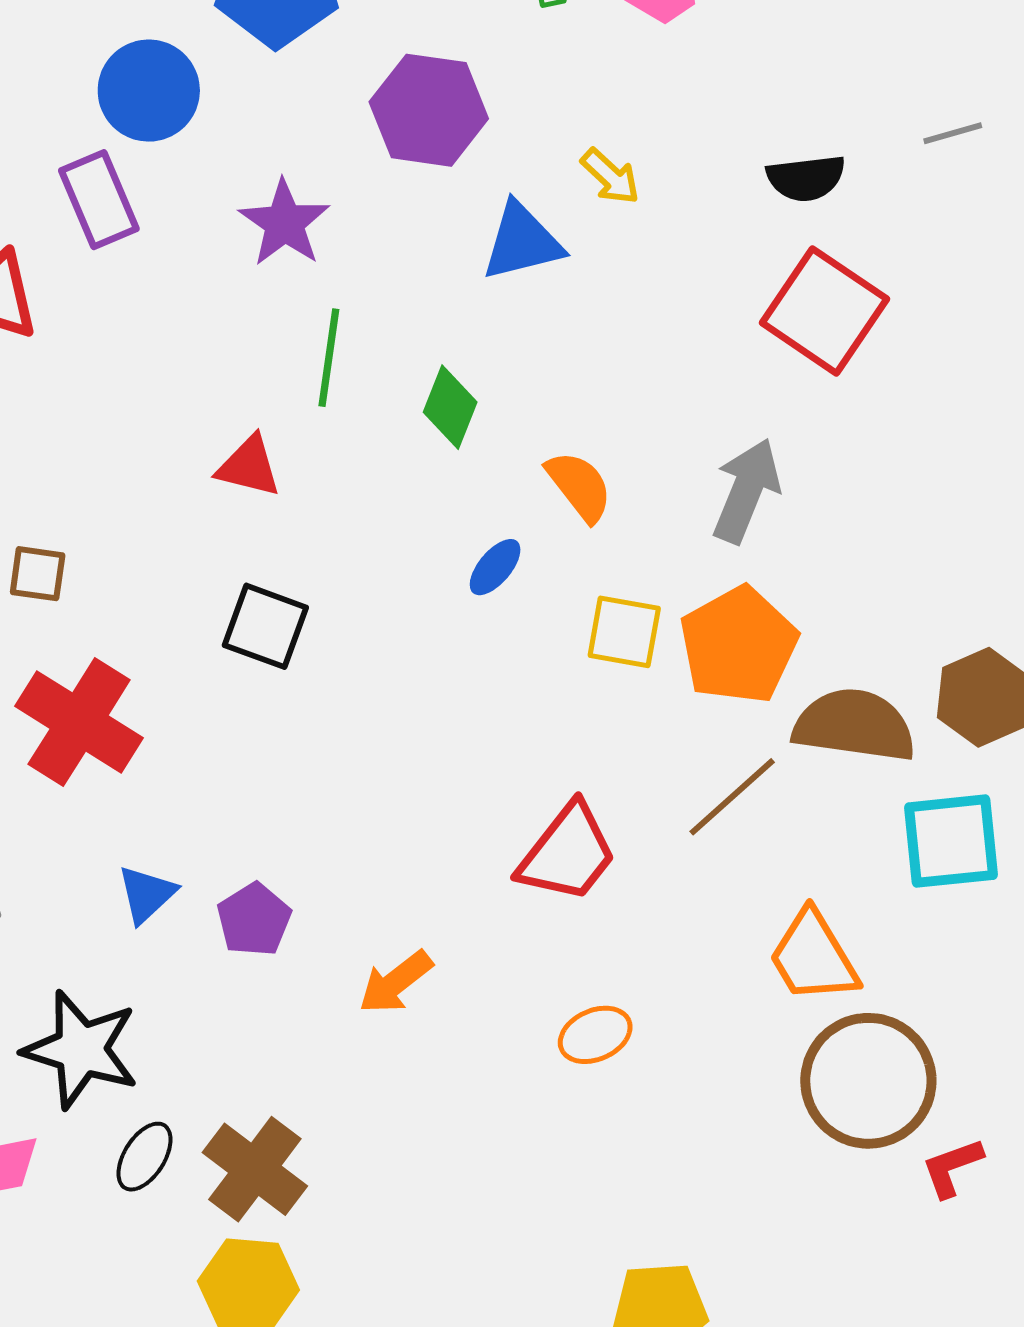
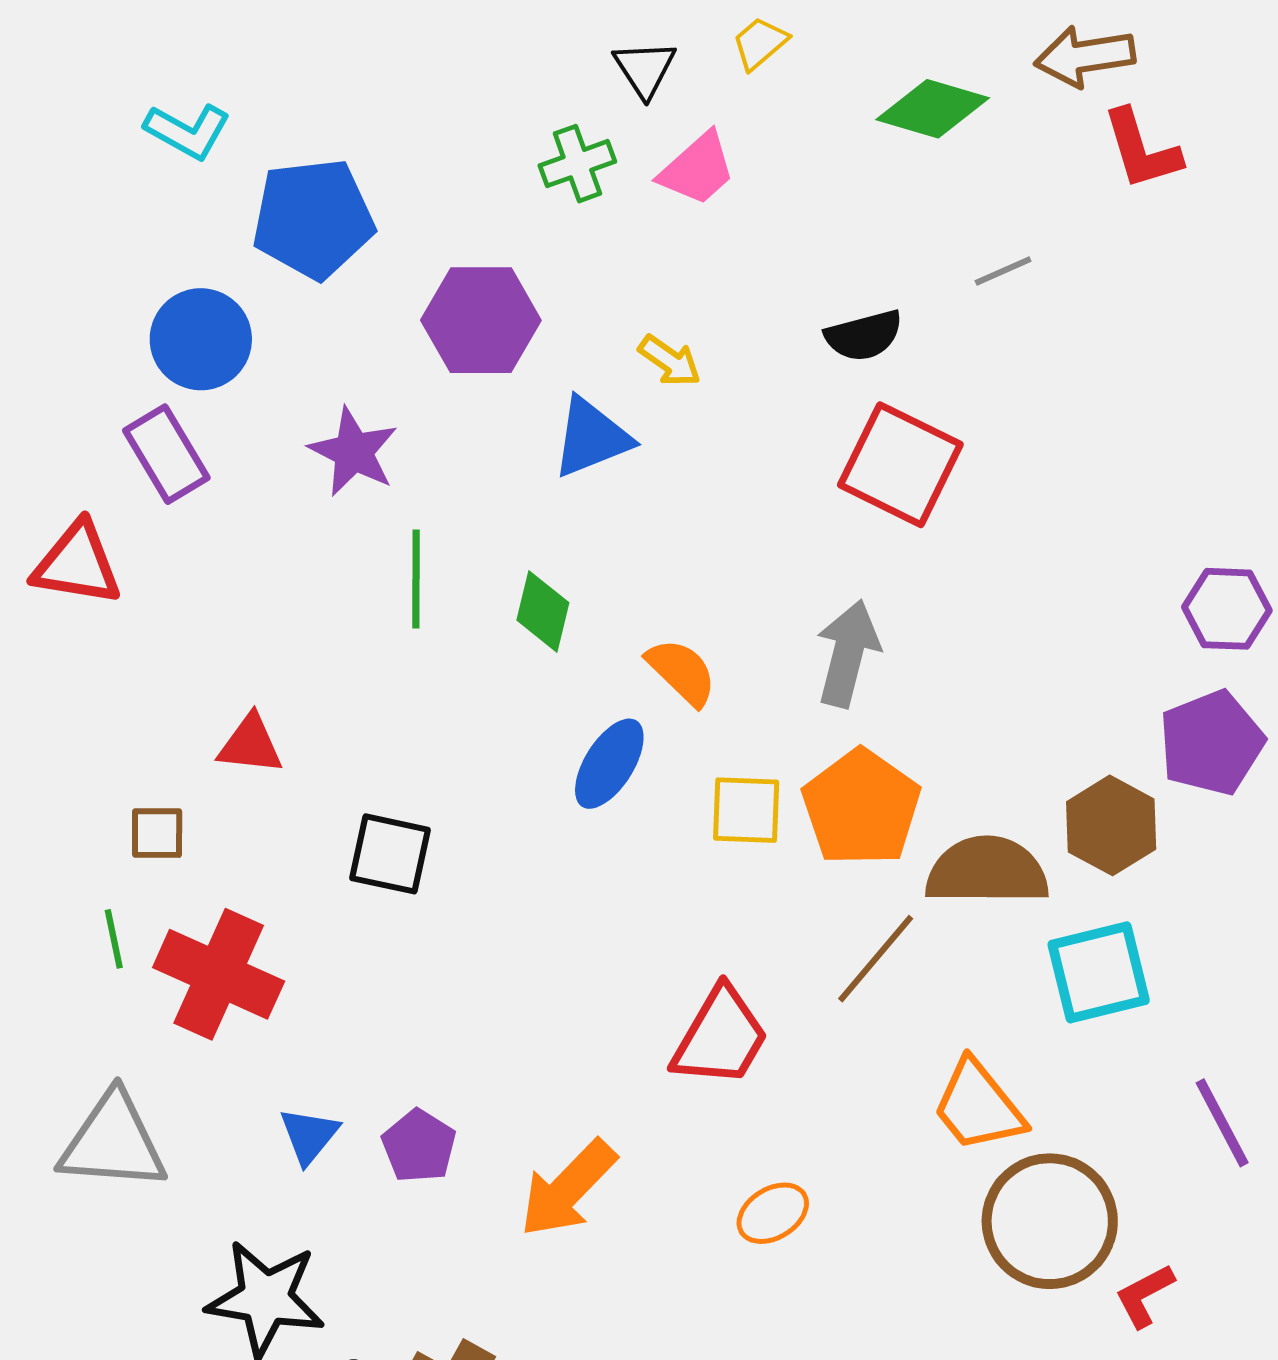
red triangle: (249, 466) -> (250, 744), moved
blue ellipse: (495, 567) -> (609, 764), size x1.5
orange arrow: (396, 982) -> (568, 1189), size x1.4

